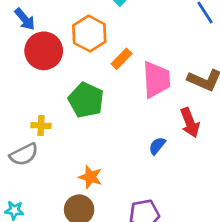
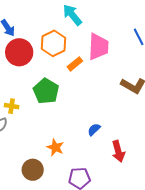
pink trapezoid: (156, 80) -> (98, 47), moved
red arrow: (190, 123) -> (118, 151), moved
orange star: (90, 177) -> (55, 147), moved

